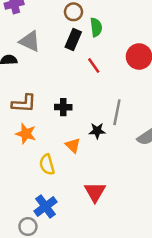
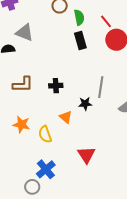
black rectangle: (73, 39) -> (80, 40), moved, turned -36
red line: (94, 65) -> (106, 21), moved
orange star: (26, 134) -> (21, 124), moved

